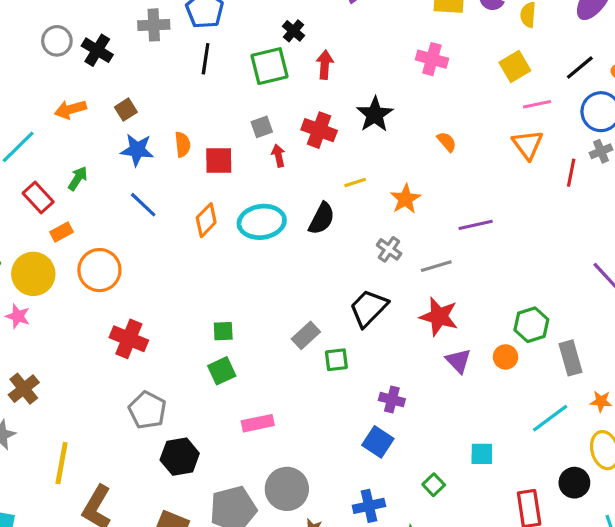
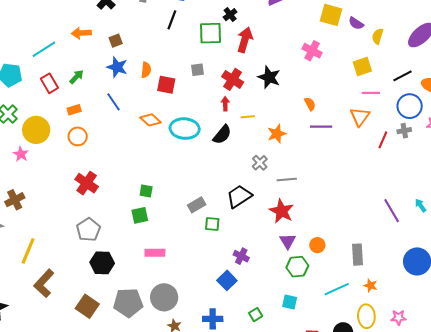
red arrow: (325, 65) -> (245, 40), size x1.4
black star: (375, 114) -> (269, 77), turned -30
red arrow: (278, 156) -> (225, 104), moved
orange diamond: (206, 220) -> (150, 120), turned 75
purple line: (476, 225) -> (321, 127), moved
orange rectangle: (62, 232) -> (74, 110), moved
orange circle: (99, 270) -> (78, 136), size x0.7
green hexagon: (531, 325) -> (297, 267), moved

